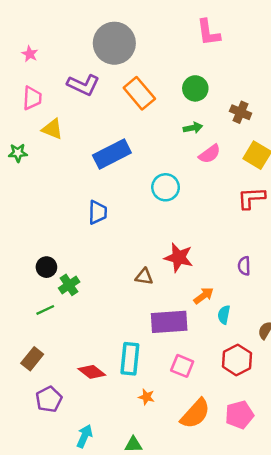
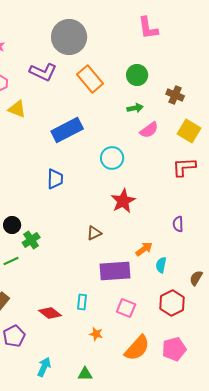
red star: (179, 258) -> (123, 201), moved, turned 30
brown triangle: (144, 277) -> (94, 233), turned -35
cyan rectangle: (130, 359) -> (82, 302), size x0.6

